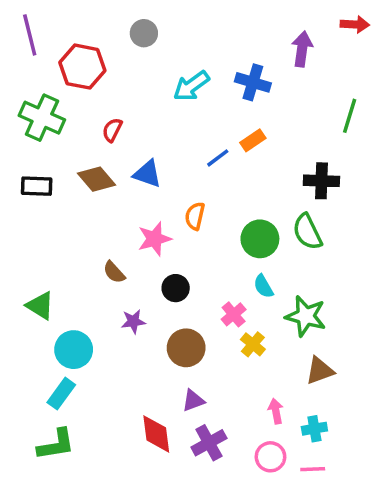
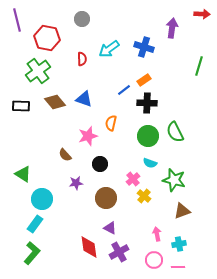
green cross: (42, 118) -> (38, 71), moved, turned 30
red semicircle: (112, 130) -> (82, 59), moved, turned 152
black cross: (321, 181) -> (147, 103), moved
cyan semicircle: (263, 286) -> (150, 163), turned -40
purple triangle: (193, 401) -> (110, 228), turned 48
green L-shape: (56, 444) -> (32, 253), turned -40

